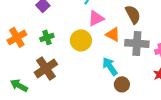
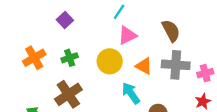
orange triangle: (113, 34) -> (144, 66), moved
cyan arrow: (110, 66) -> (131, 93), moved

